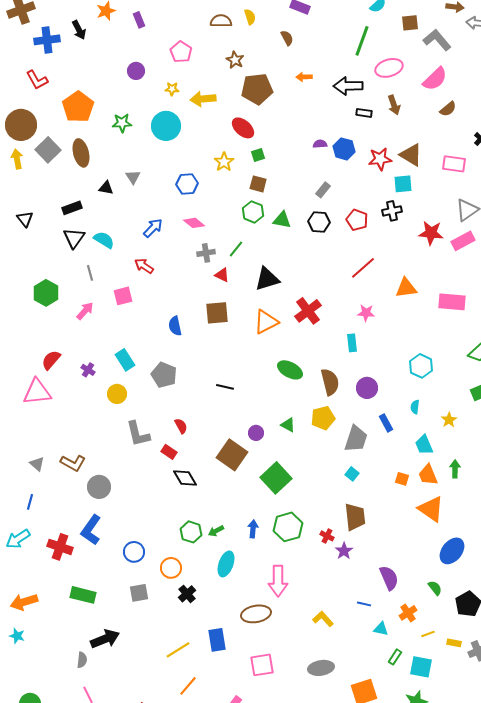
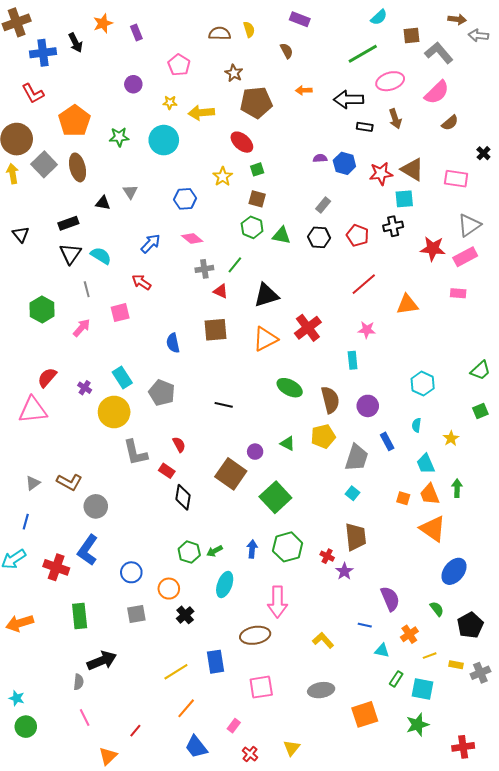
green line: (362, 41) -> (363, 54), turned 40
pink rectangle: (452, 302) -> (458, 293), moved, size x0.6
yellow circle: (117, 394) -> (114, 412), size x1.6
gray triangle: (37, 464) -> (33, 483), turned 42
black diamond: (185, 478) -> (183, 497), turned 40
green rectangle: (83, 595) -> (80, 616), turned 70
cyan star: (17, 636) -> (17, 698), moved

